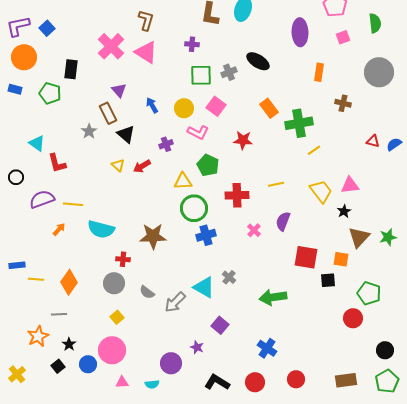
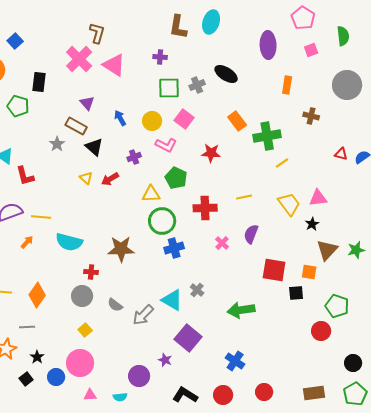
brown L-shape: (146, 20) -> (97, 33), moved
brown rectangle: (108, 113) -> (76, 126), turned -35
purple square: (220, 325) -> (188, 338), size x1.5

